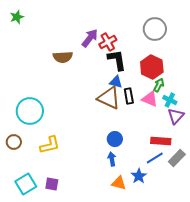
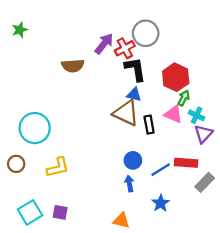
green star: (17, 17) -> (20, 30), moved
gray circle: (155, 29) -> (146, 33), moved
black rectangle: (129, 96) -> (149, 125), moved
blue line: (155, 158) -> (161, 170), moved
orange triangle: (119, 183) -> (121, 221), moved

